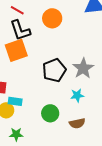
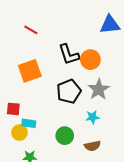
orange circle: (52, 18) -> (90, 60), moved
black L-shape: (20, 30) -> (69, 54), moved

